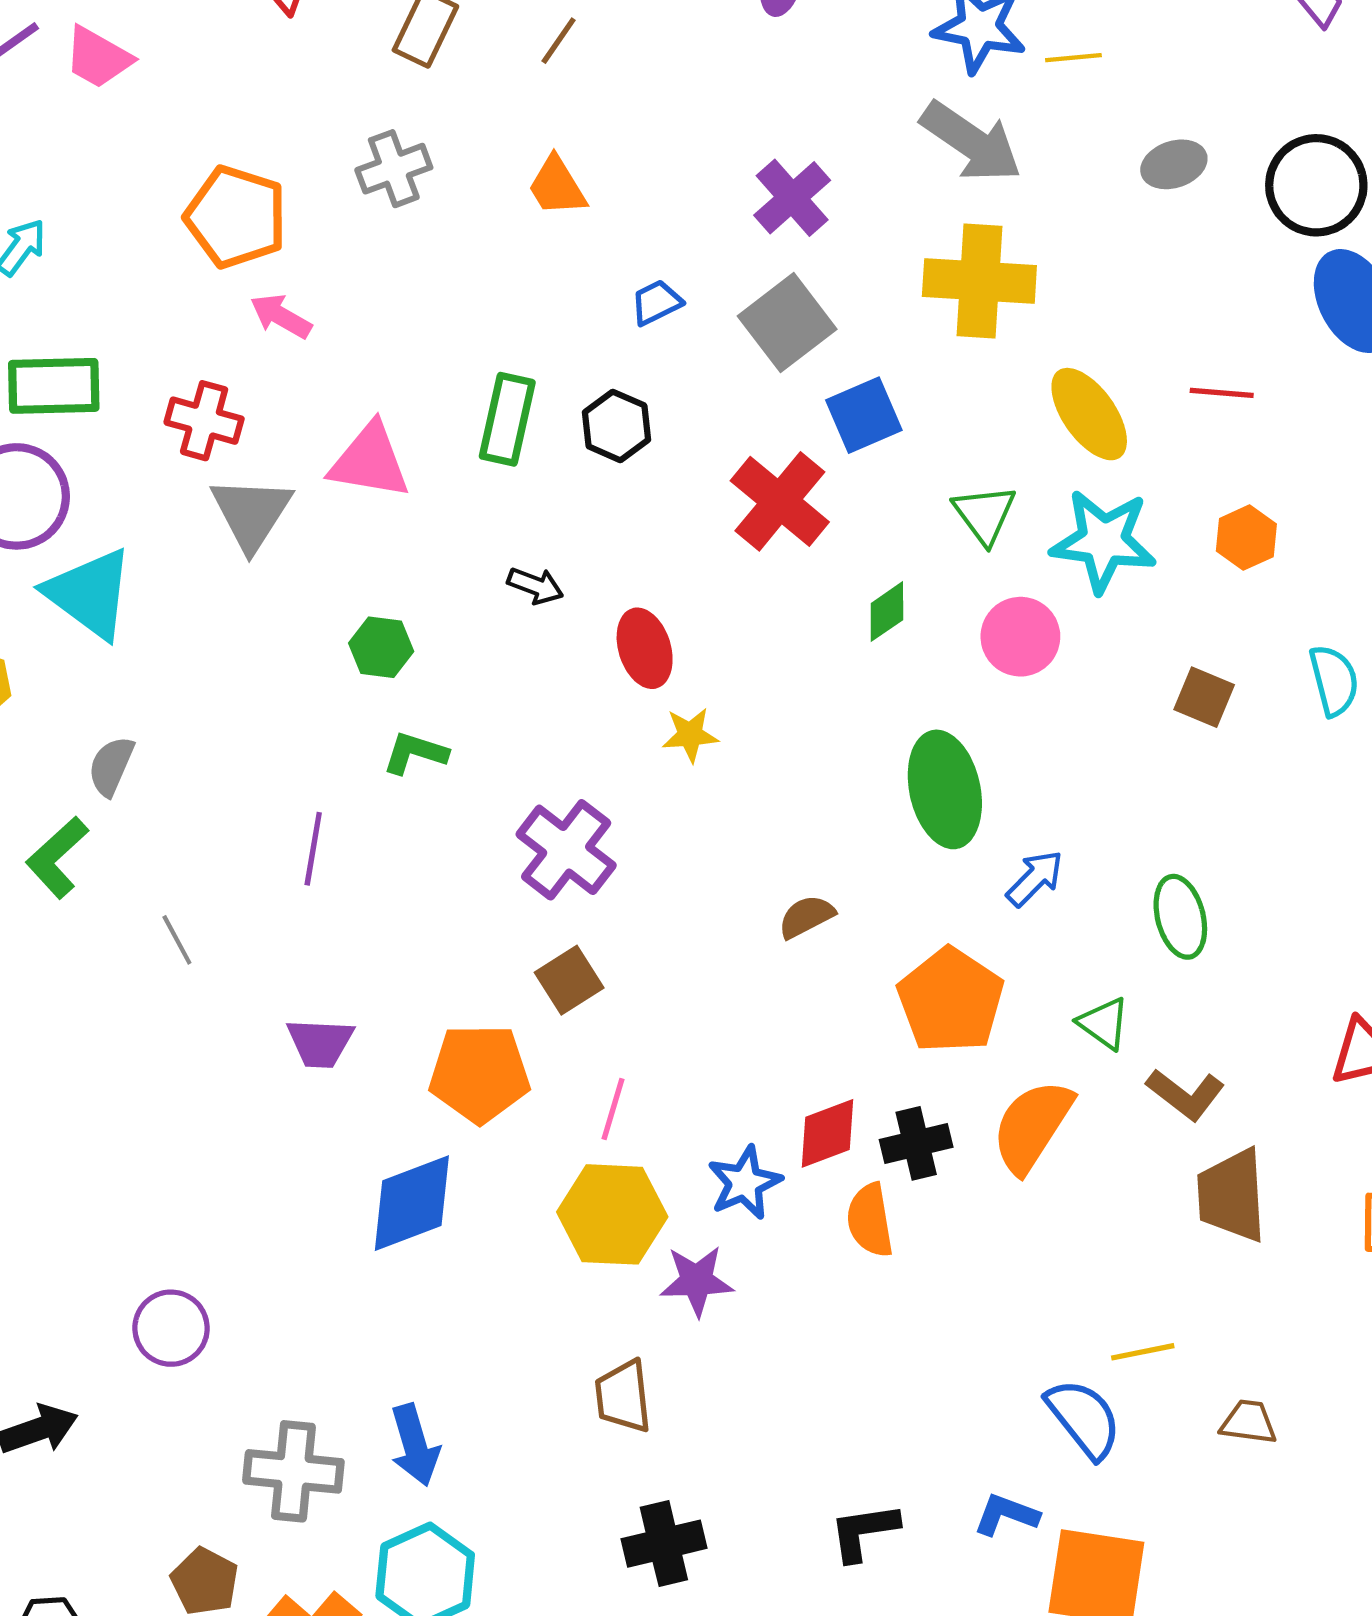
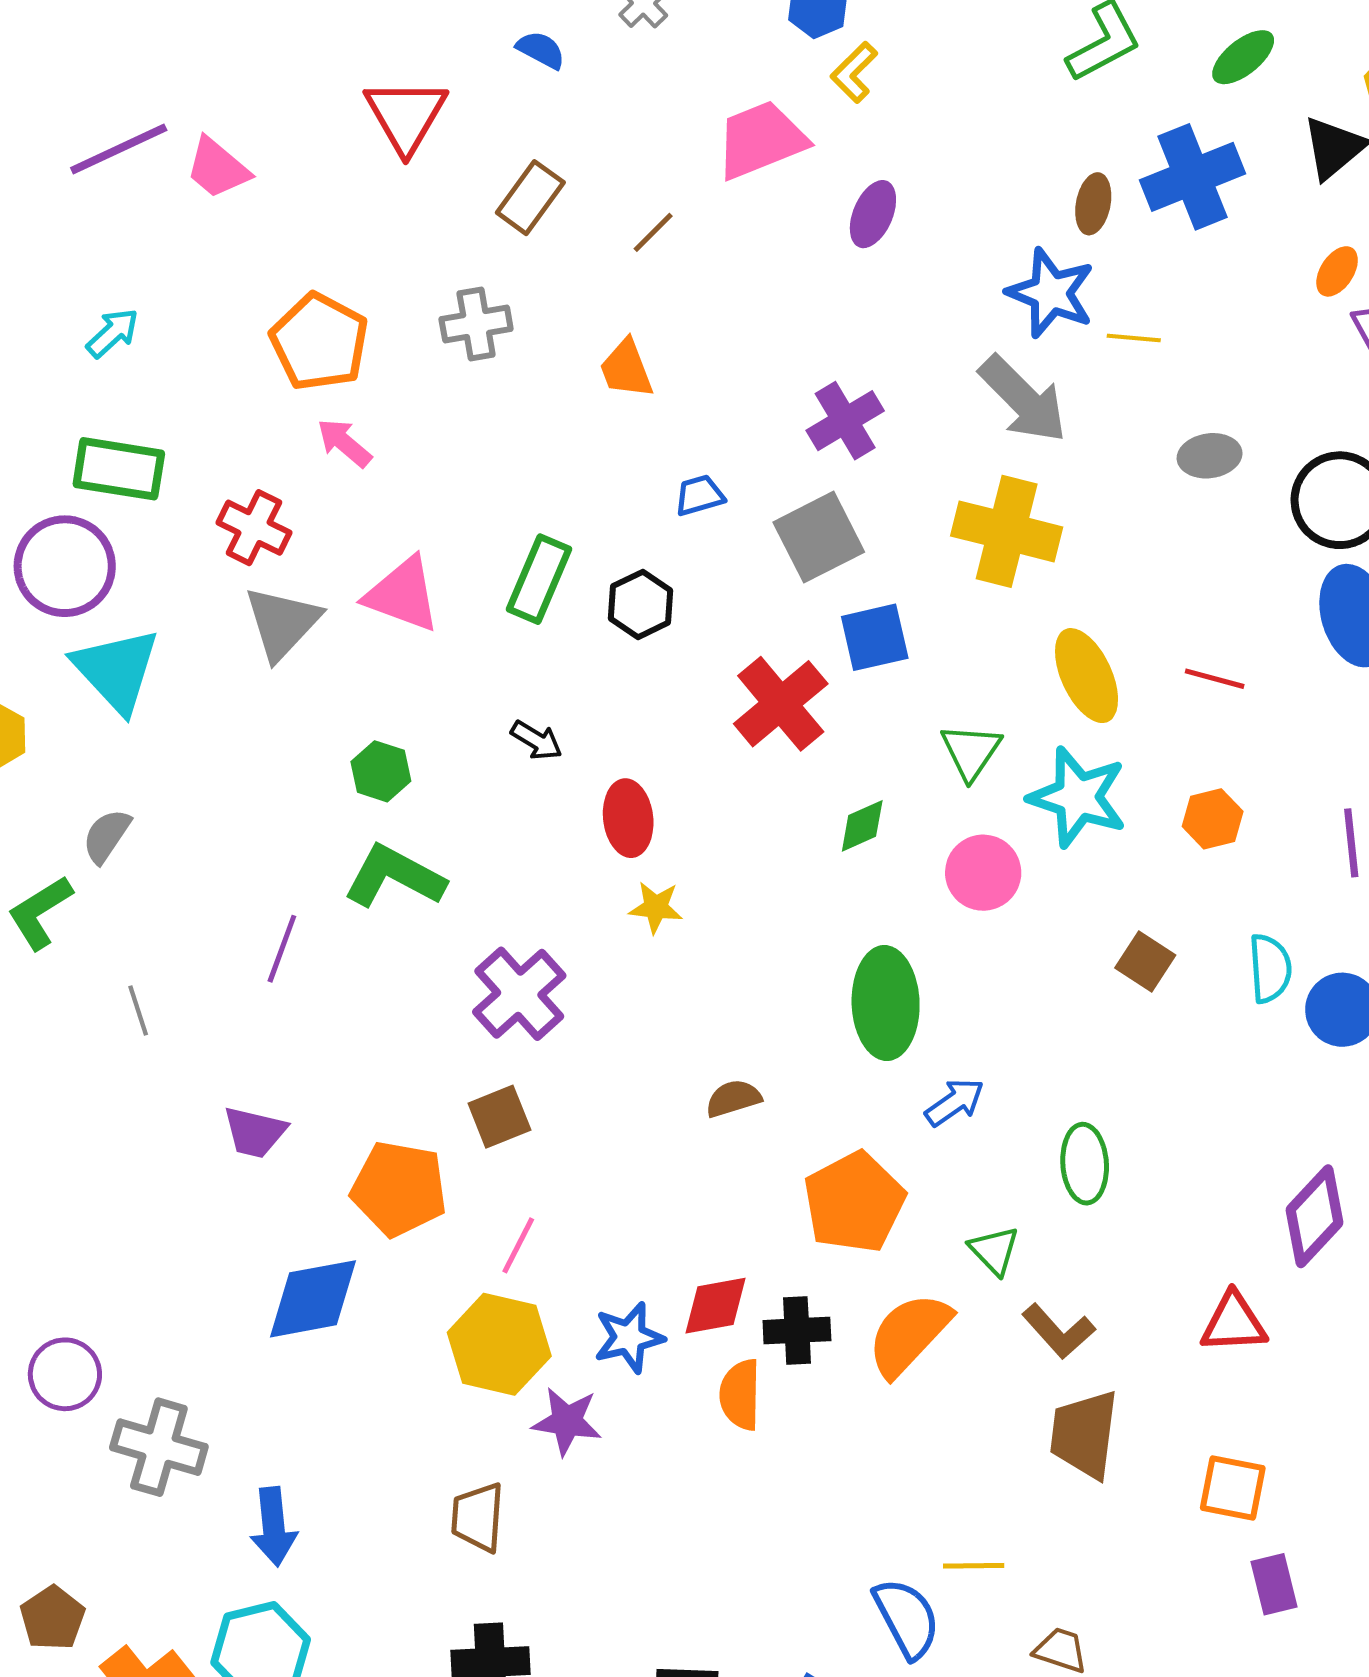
green L-shape: (415, 753) -> (394, 877), size x1.6
gray cross: (293, 1471) -> (159, 1447), moved

